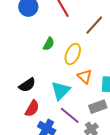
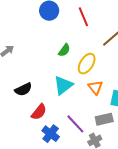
black semicircle: (27, 85) -> (23, 89), moved
cyan triangle: (61, 91) -> (63, 85), moved

